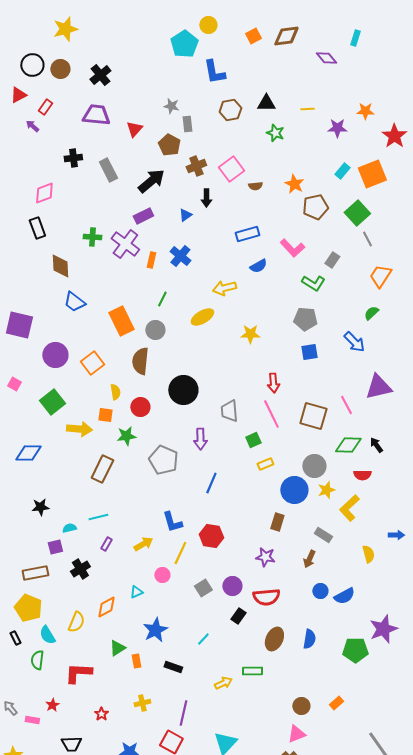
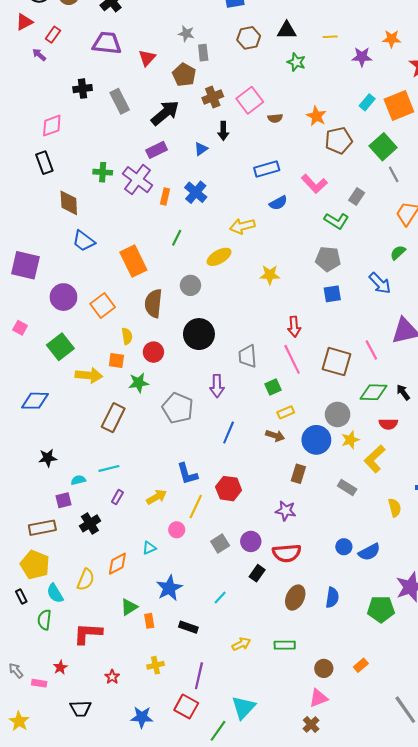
gray circle: (155, 330) -> (190, 285), moved
brown arrow: (309, 559) -> (275, 436), moved, turned -96
green rectangle: (252, 671) -> (285, 645), moved

